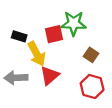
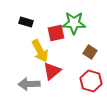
black rectangle: (19, 36) -> (26, 22), moved
gray arrow: (16, 78) -> (29, 84), moved

